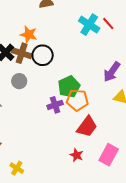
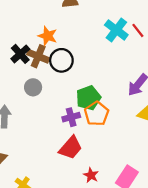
orange pentagon: (77, 100) -> (97, 114), turned 30
red trapezoid: (87, 127) -> (71, 148), moved

